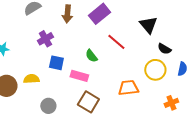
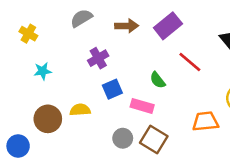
brown arrow: (67, 14) -> (127, 26), turned -96
blue square: (56, 63) -> (112, 89), turned -35
gray circle: (48, 106) -> (123, 138), moved

